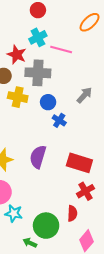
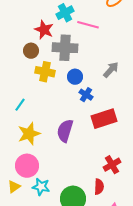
red rectangle: (79, 163) -> (104, 119), moved, turned -35

